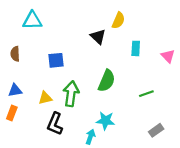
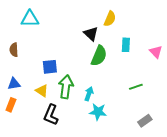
blue square: (56, 60) -> (50, 67), moved
green semicircle: (107, 81) -> (99, 56), moved
yellow triangle: (45, 98) -> (42, 91), turned 48
cyan arrow: (90, 137) -> (89, 94), moved

